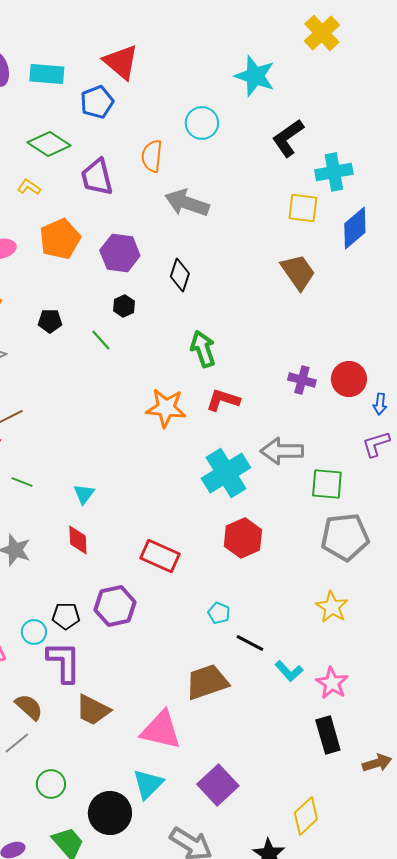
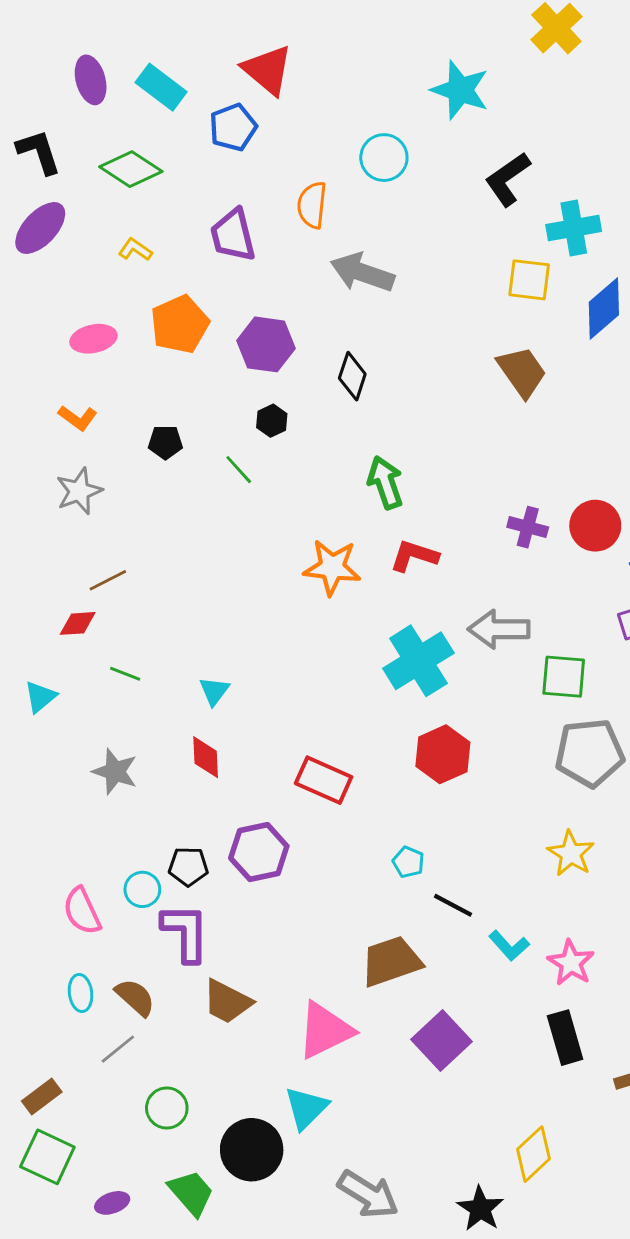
cyan rectangle: (47, 74) -> (161, 87), turned 32
green diamond: (49, 144) -> (131, 169), moved
pink triangle: (161, 730) -> (325, 1030), turned -39
purple square: (218, 785) -> (441, 1040), moved

